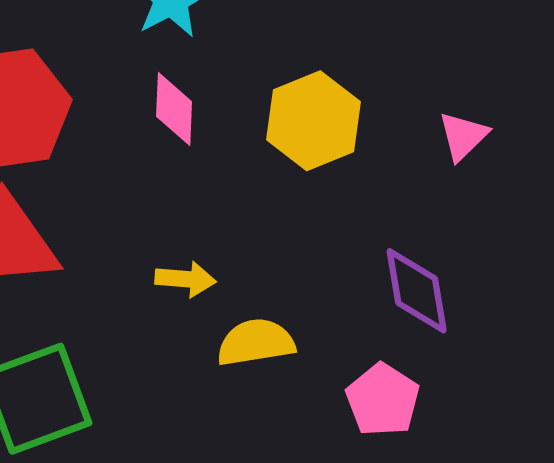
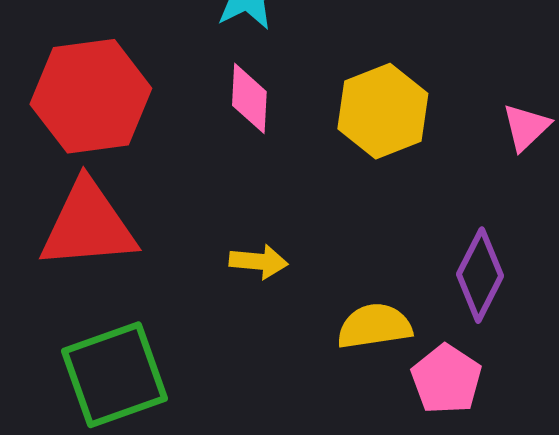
purple diamond: (417, 291) -> (480, 275), turned 36
yellow semicircle: (256, 342) -> (374, 326), moved

